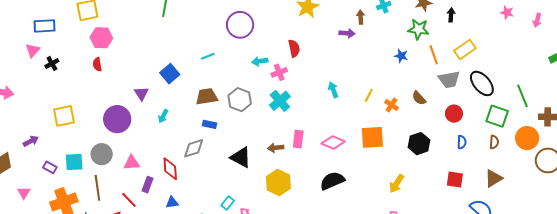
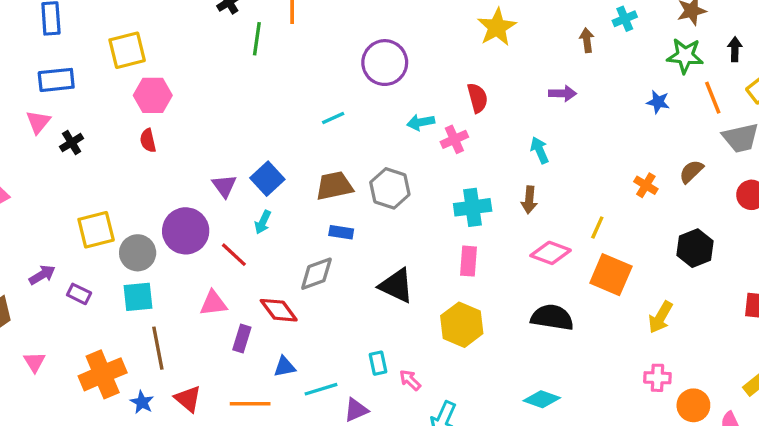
black arrow: (451, 15) -> (735, 49), moved
purple arrow: (347, 33) -> (563, 93), moved
blue square: (170, 74) -> (267, 179), moved
cyan arrow: (333, 90) -> (540, 150), moved
yellow line: (369, 95) -> (597, 227), moved
brown semicircle: (419, 98) -> (691, 172), turned 91
cyan cross: (280, 101) -> (473, 207), moved, turned 35
orange square: (372, 137) -> (611, 275), moved, turned 30
pink rectangle: (298, 139) -> (468, 261), moved
brown arrow: (276, 148) -> (529, 200), moved, turned -77
gray circle: (102, 154) -> (138, 253), moved
cyan square: (74, 162) -> (138, 297), moved
purple rectangle: (50, 167) -> (79, 294), moved
red diamond: (170, 169) -> (279, 310), turned -30
black semicircle: (332, 181) -> (552, 317), turned 35
red line: (129, 200) -> (234, 255), moved
cyan rectangle: (228, 203) -> (378, 363), turned -48

